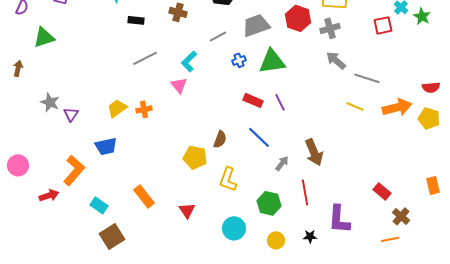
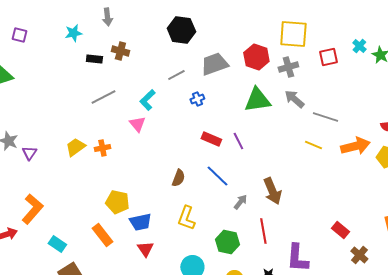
brown cross: (178, 12) -> (120, 51), moved
red square: (383, 25) -> (328, 57), moved
green triangle: (272, 61) -> (257, 100), moved
blue trapezoid: (106, 146) -> (140, 222), moved
yellow pentagon: (195, 157) -> (117, 202), moved

